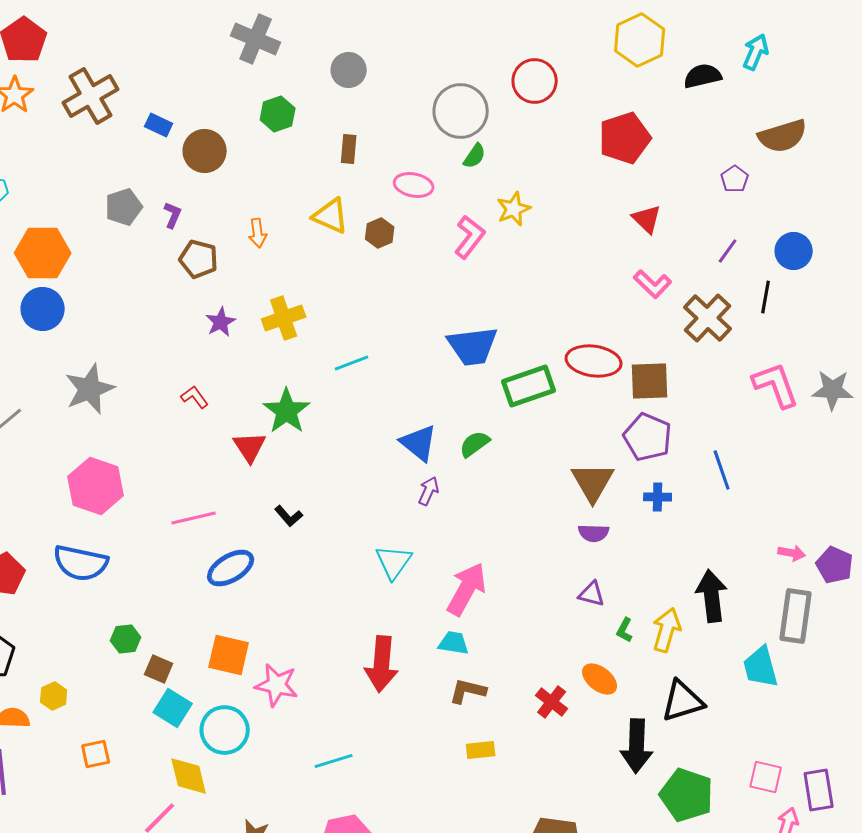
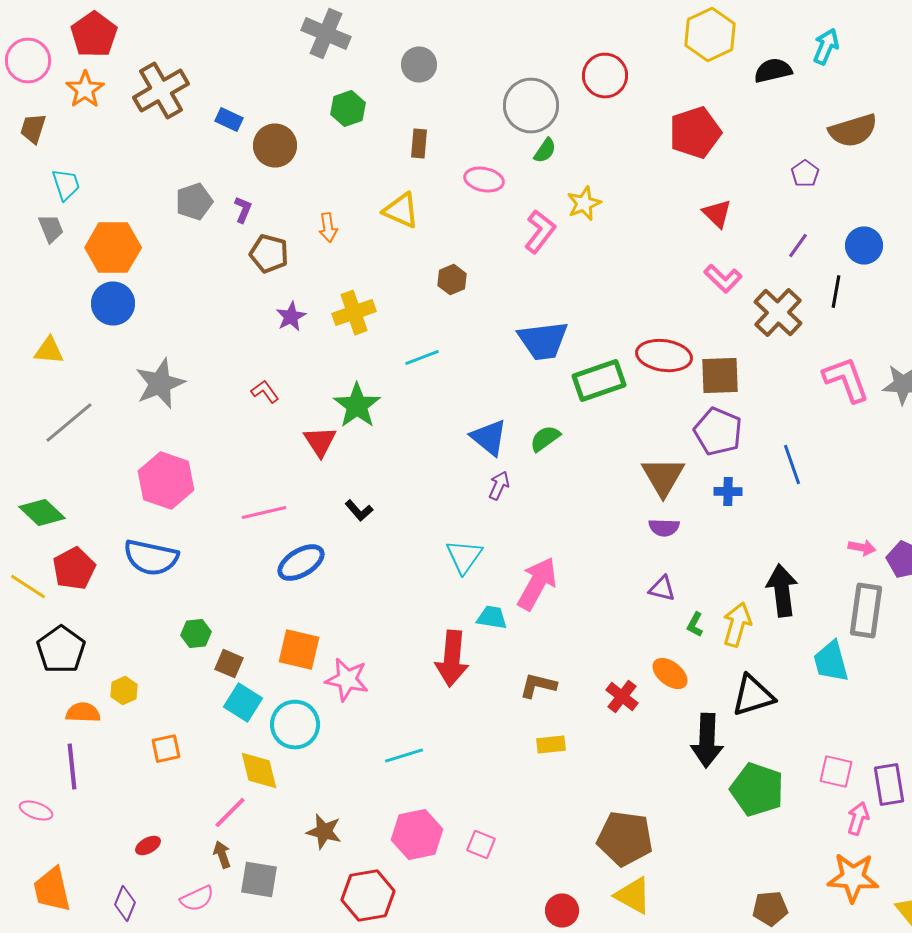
brown hexagon: (380, 233) -> (452, 280), moved
cyan trapezoid: (454, 643) -> (492, 618), moved

